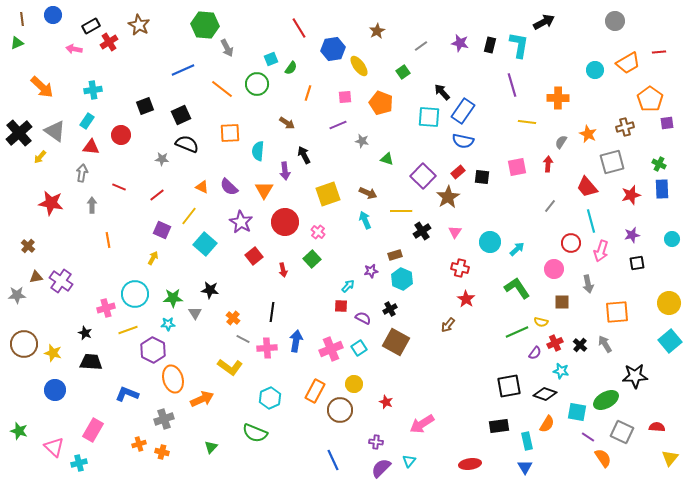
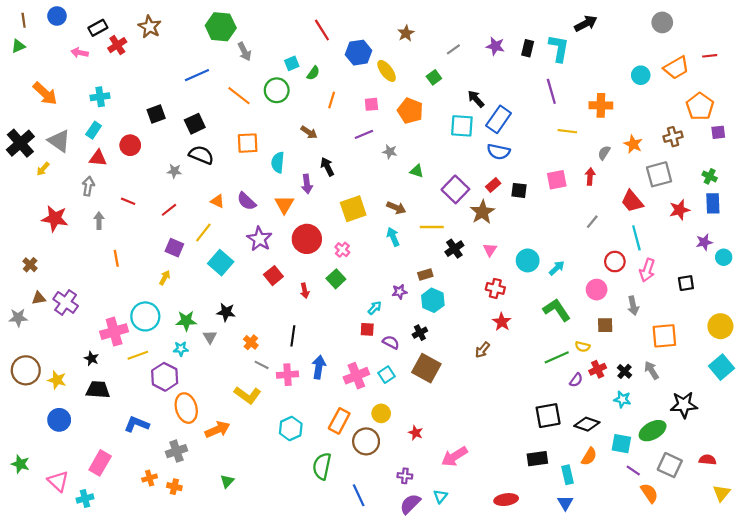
purple star: (632, 235) -> (704, 242), moved
pink cross: (106, 308) -> (114, 332), size x1.4
cyan star: (561, 371) -> (622, 399), moved
green semicircle: (255, 433) -> (322, 466), moved, turned 80

